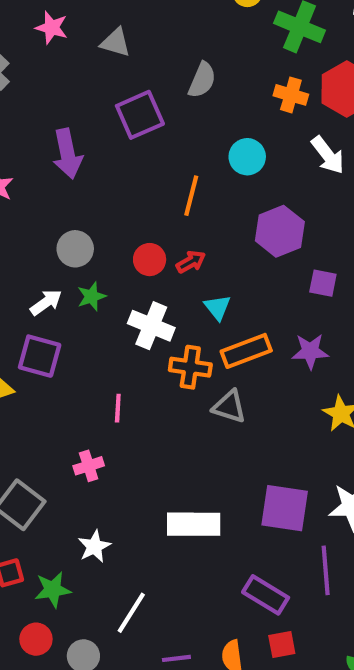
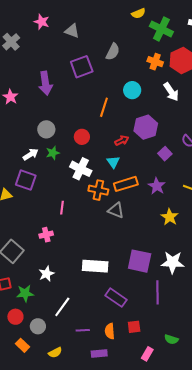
red arrow: (191, 262) -> (122, 141), moved
purple square: (323, 283) -> (165, 154), turned 32
purple star: (310, 351) -> (157, 186), turned 30
purple rectangle: (266, 595) -> (116, 298), moved

